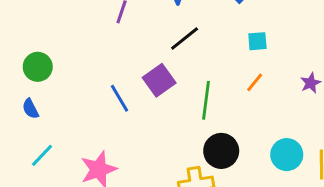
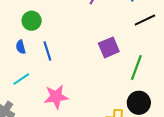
black line: (185, 39) -> (145, 20), moved
blue line: (120, 98) -> (47, 51), moved

